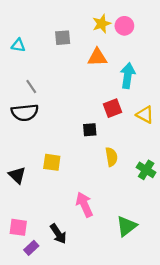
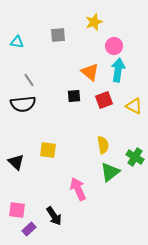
pink circle: (124, 26) -> (114, 46), moved
orange triangle: (97, 57) -> (90, 72), moved, turned 42
black square: (90, 130) -> (74, 96), moved
green triangle: (127, 226) -> (110, 172), moved

